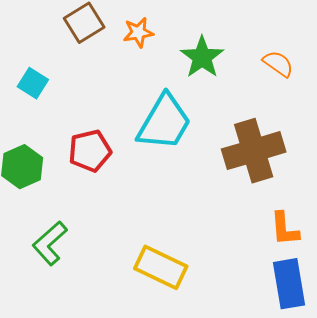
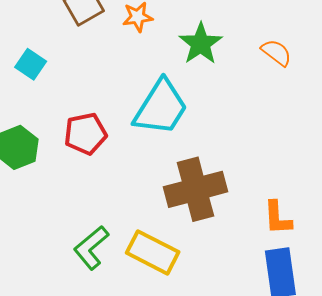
brown cross: (254, 151) -> (195, 189), moved
green L-shape: (50, 243) -> (91, 248), moved

